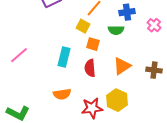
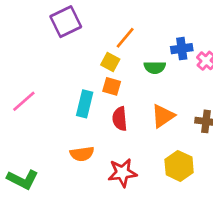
blue cross: (127, 12) -> (182, 49), moved
orange square: (93, 44) -> (112, 86), moved
yellow hexagon: (117, 100) -> (179, 166), moved

